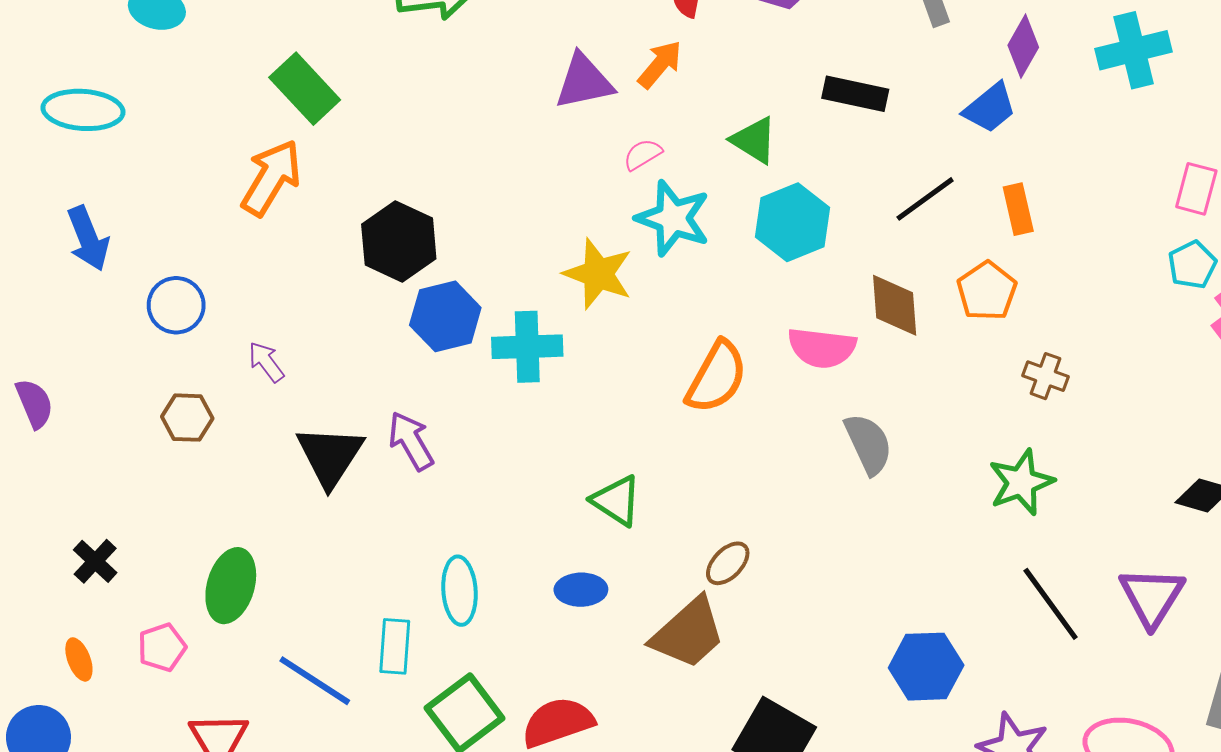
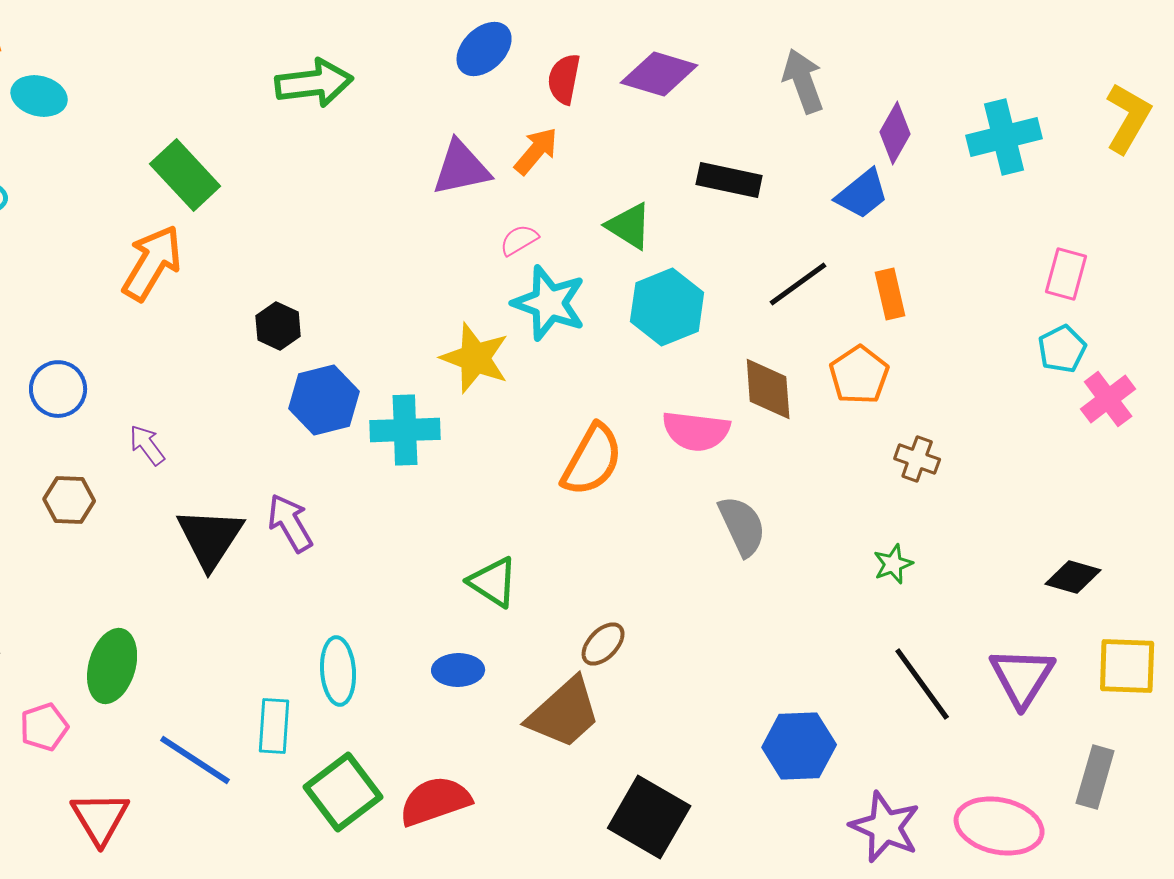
black hexagon: (399, 241) -> (278, 326), size x0.6
green star: (1021, 482) -> (893, 564), size x0.6

